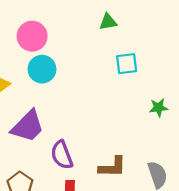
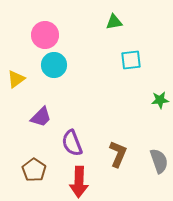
purple trapezoid: (28, 126) -> (41, 117), size x0.7
brown L-shape: (112, 167) -> (118, 154), turned -68

